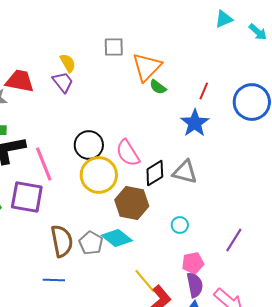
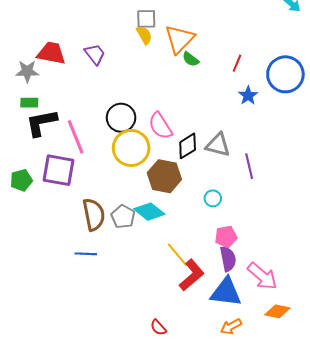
yellow semicircle: (68, 63) -> (144, 35), moved
blue star: (195, 123) -> (248, 96), moved, size x0.7
purple line: (234, 240) -> (249, 166), moved, turned -45

